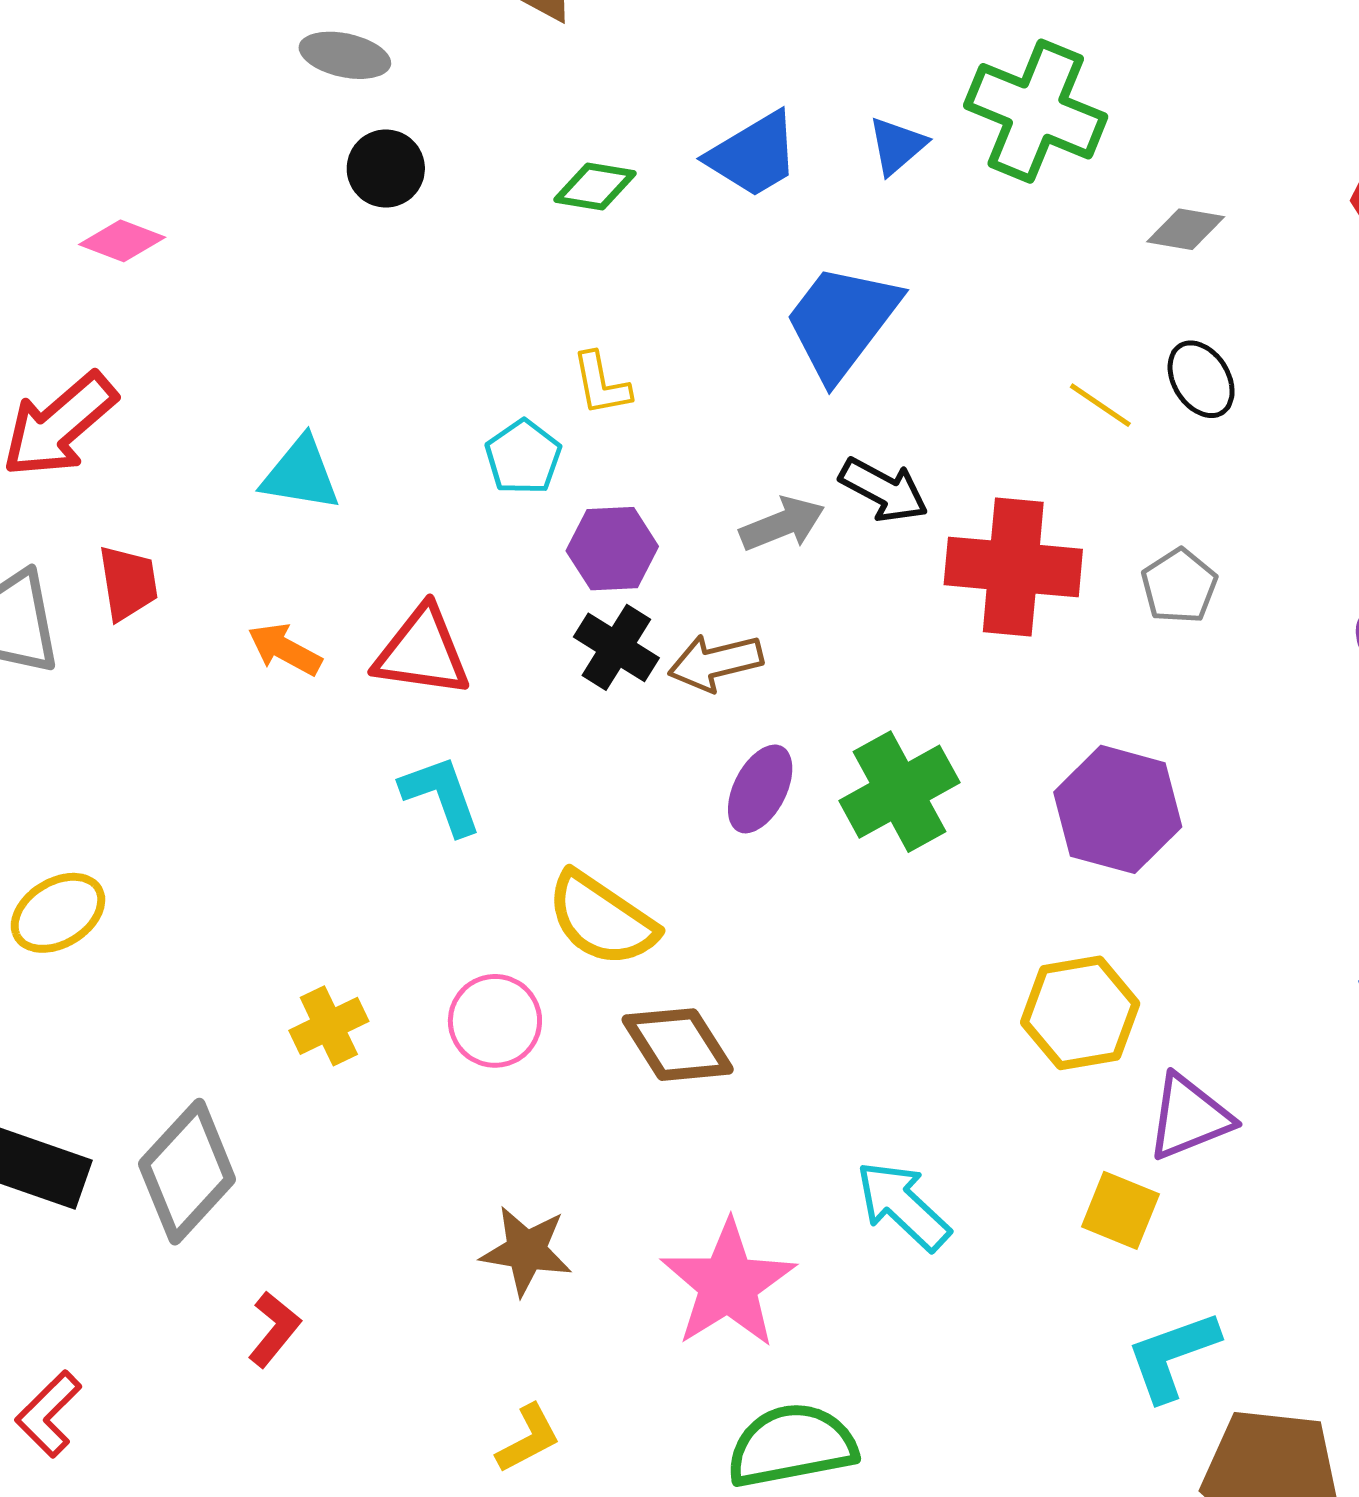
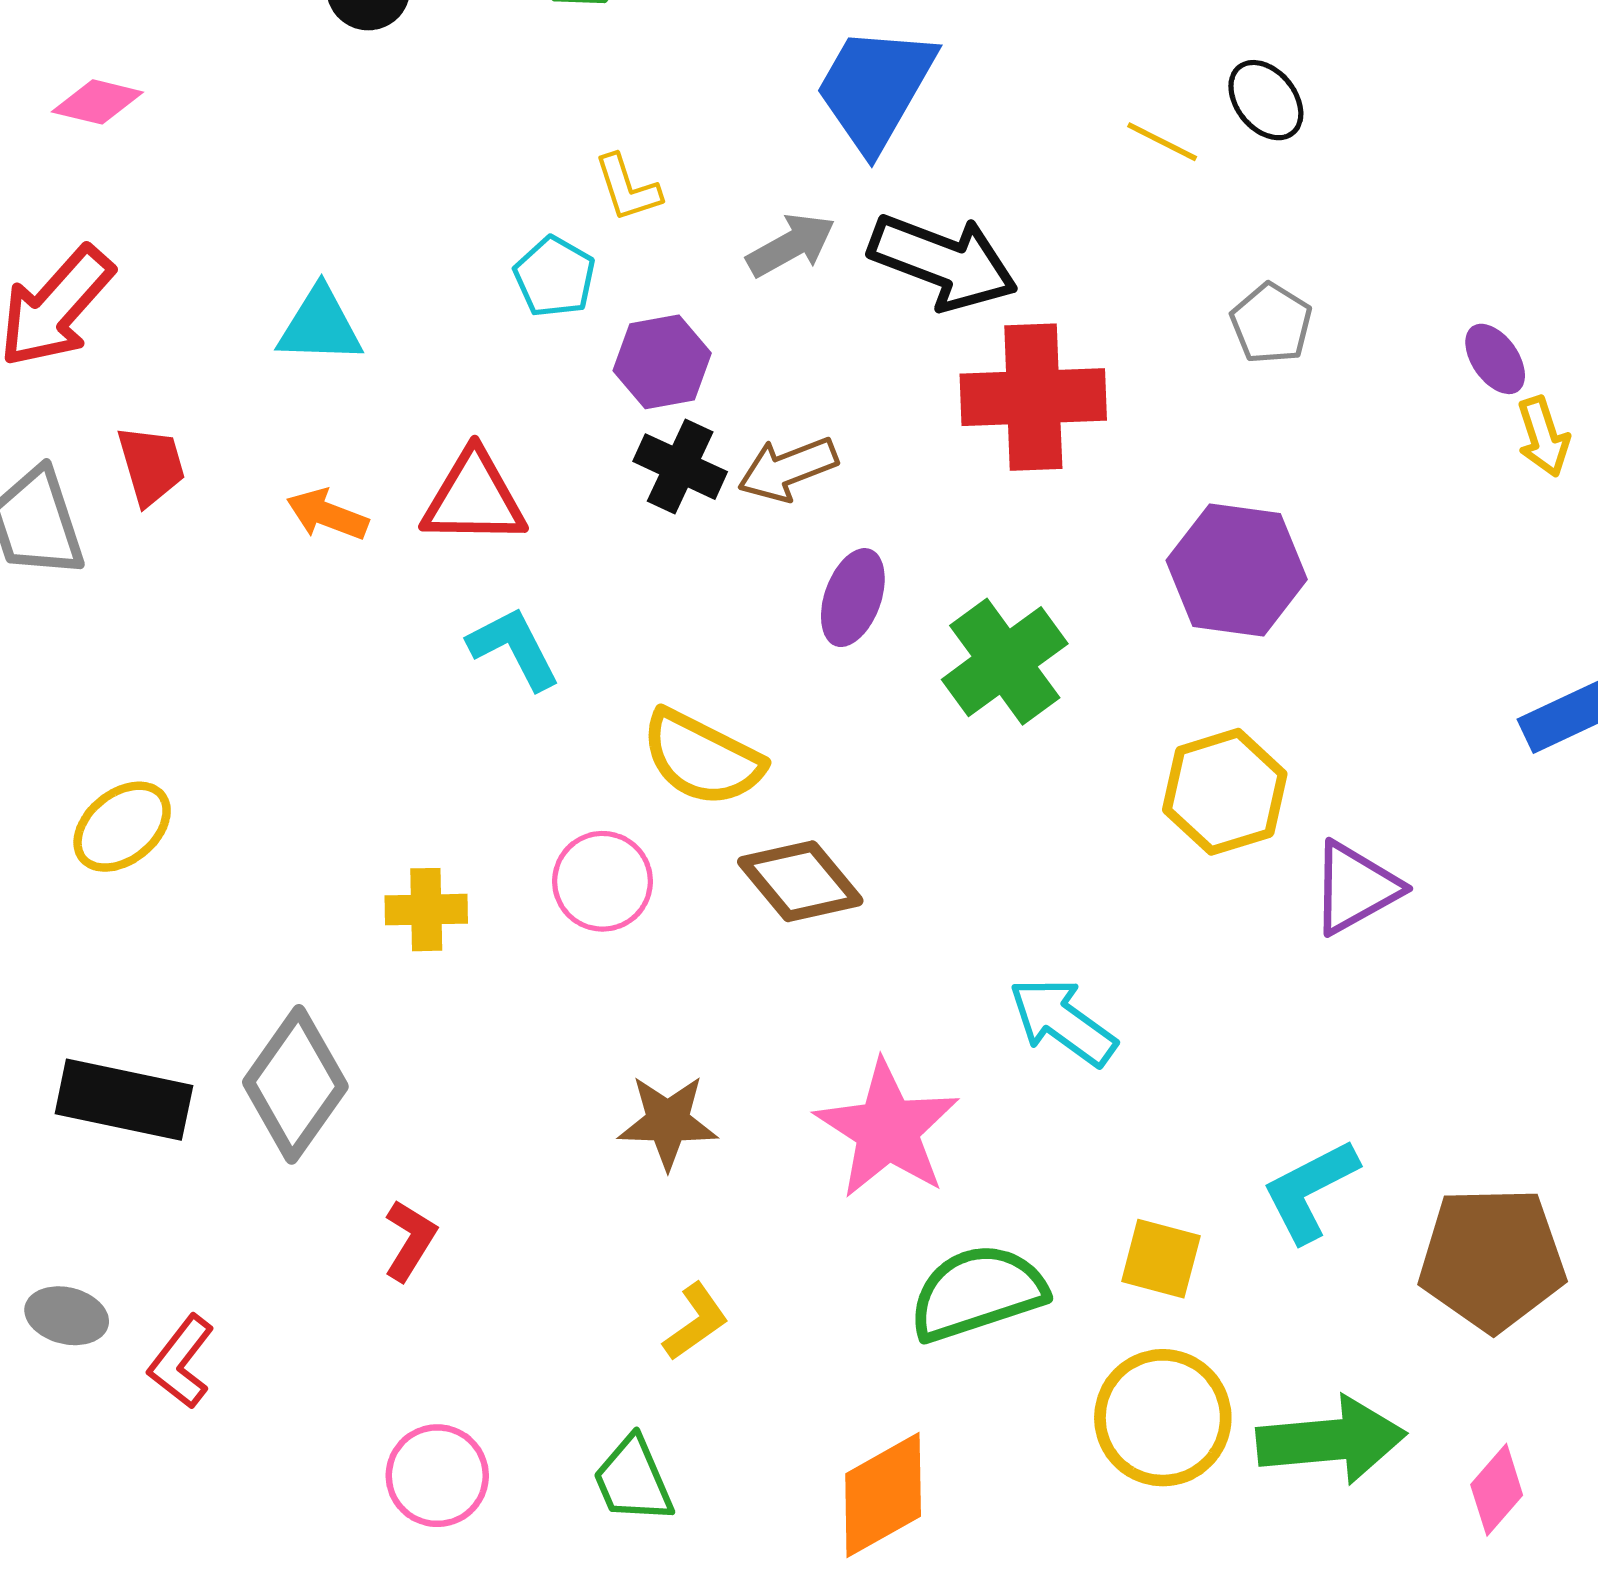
black arrow: (884, 490) -> (943, 262), size x1.5
gray arrow: (782, 524) -> (791, 245), moved
red cross: (1013, 567) -> (1033, 397), moved
green cross: (899, 792) -> (1005, 662), moved
yellow cross: (329, 1026) -> (426, 910), turned 32
yellow square: (1120, 1210) -> (1161, 1259), moved
cyan L-shape: (1172, 1356) -> (1310, 1191), moved

